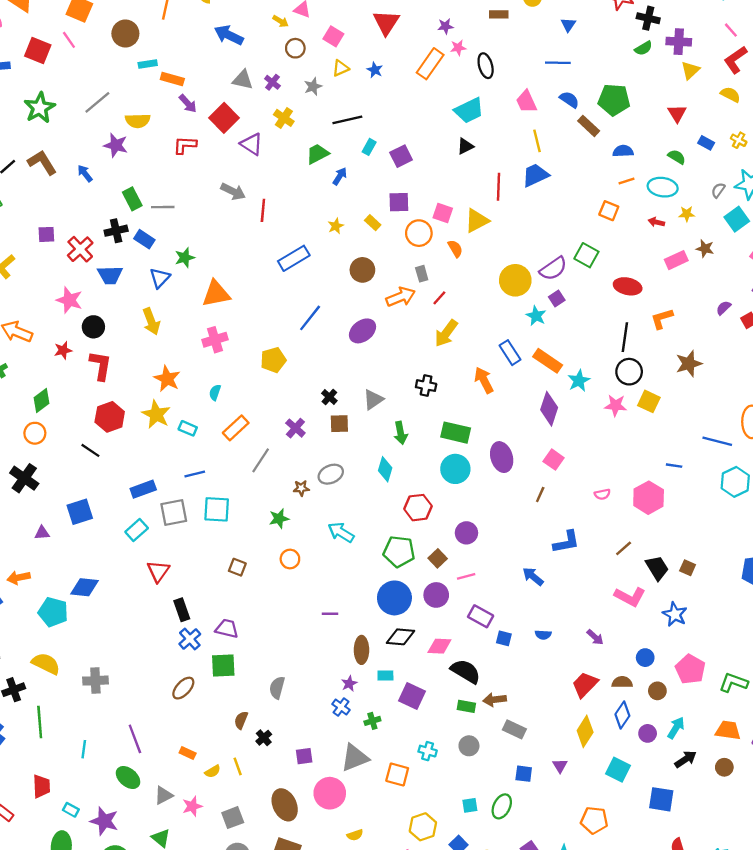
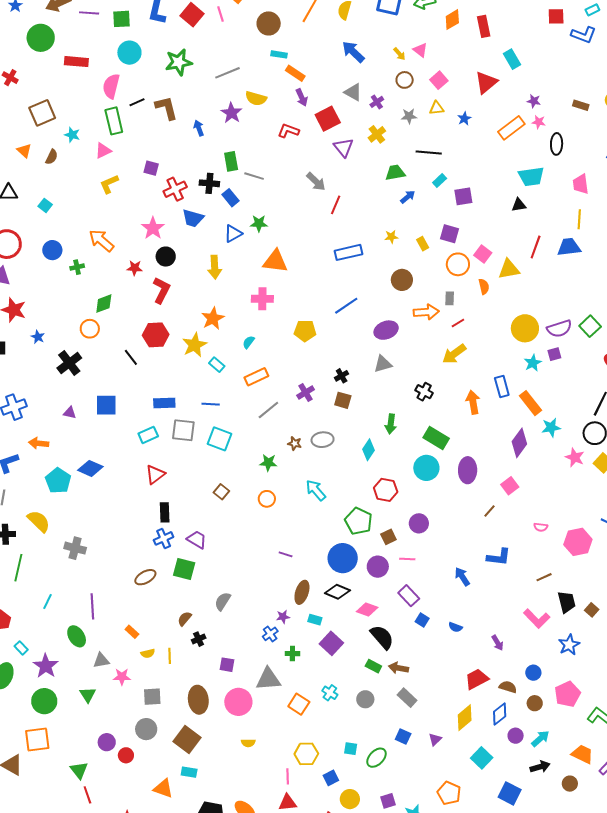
gray triangle: (373, 400) -> (383, 364), moved

